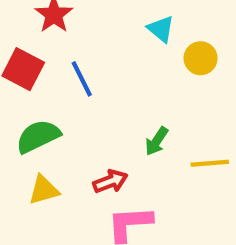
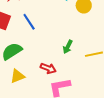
red arrow: (110, 181) -> (48, 68), turned 49

